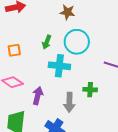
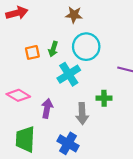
orange square: (14, 50) -> (32, 52), moved
cyan cross: (59, 66) -> (69, 74), turned -35

